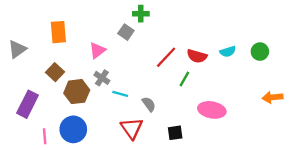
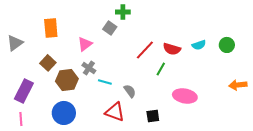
red triangle: (132, 128) -> (115, 112), turned -35
pink line: (45, 136) -> (21, 119), moved

